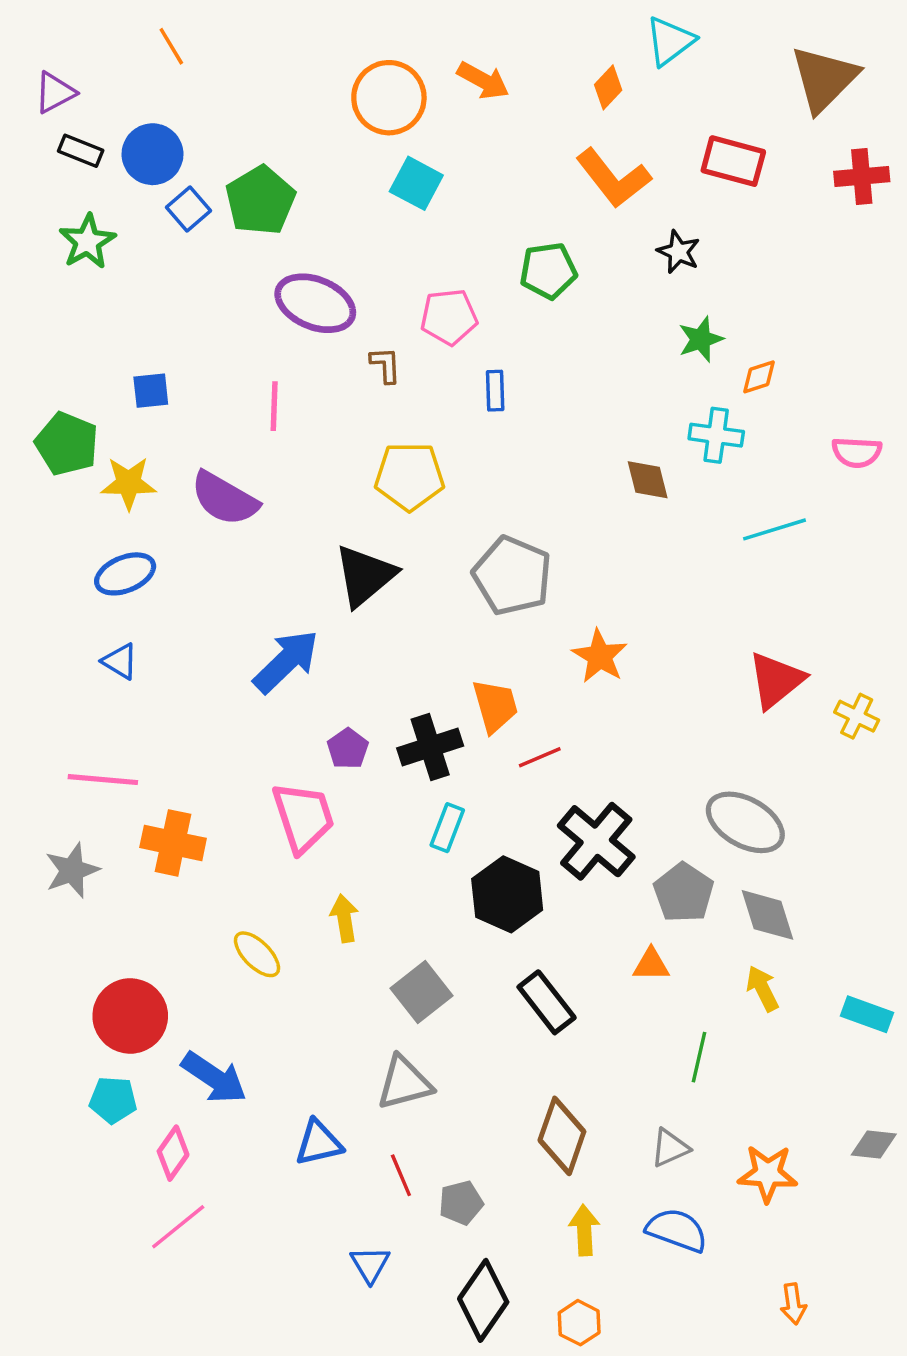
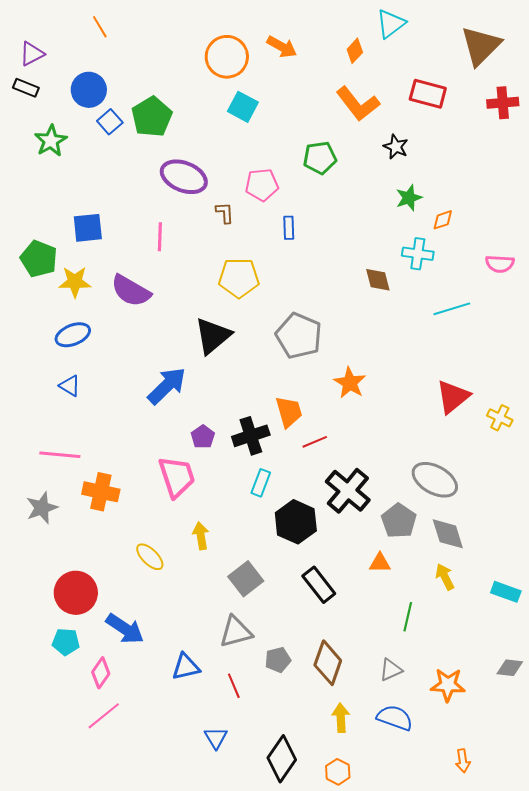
black rectangle: (81, 151) -> (26, 88), moved
blue square: (151, 391) -> (88, 228), size x1.4
gray pentagon: (461, 1203) -> (278, 660), moved

